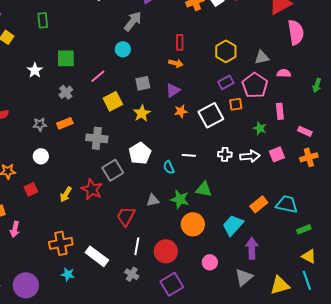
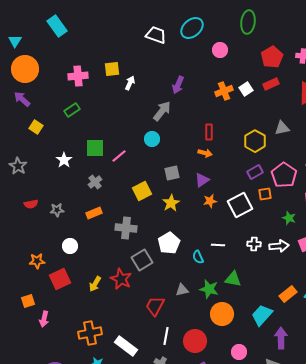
green rectangle: (43, 20) -> (72, 110), turned 63
gray triangle: (262, 57) -> (282, 128), moved
pink line: (98, 76) -> (119, 156), moved
gray star: (40, 124) -> (57, 210), moved
red square: (31, 189) -> (60, 279), size x1.5

